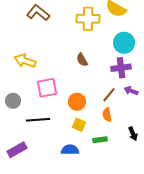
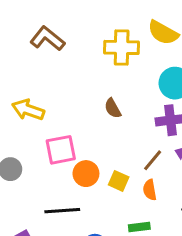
orange circle: (77, 102) -> (86, 174), moved
black line: (38, 120) -> (62, 211), moved
yellow square: (79, 125) -> (119, 181), moved

